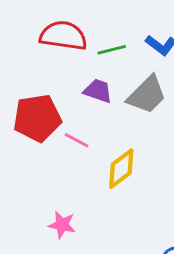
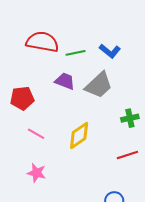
red pentagon: (37, 118) -> (22, 98), size x0.7
pink line: (77, 140) -> (36, 134), moved

